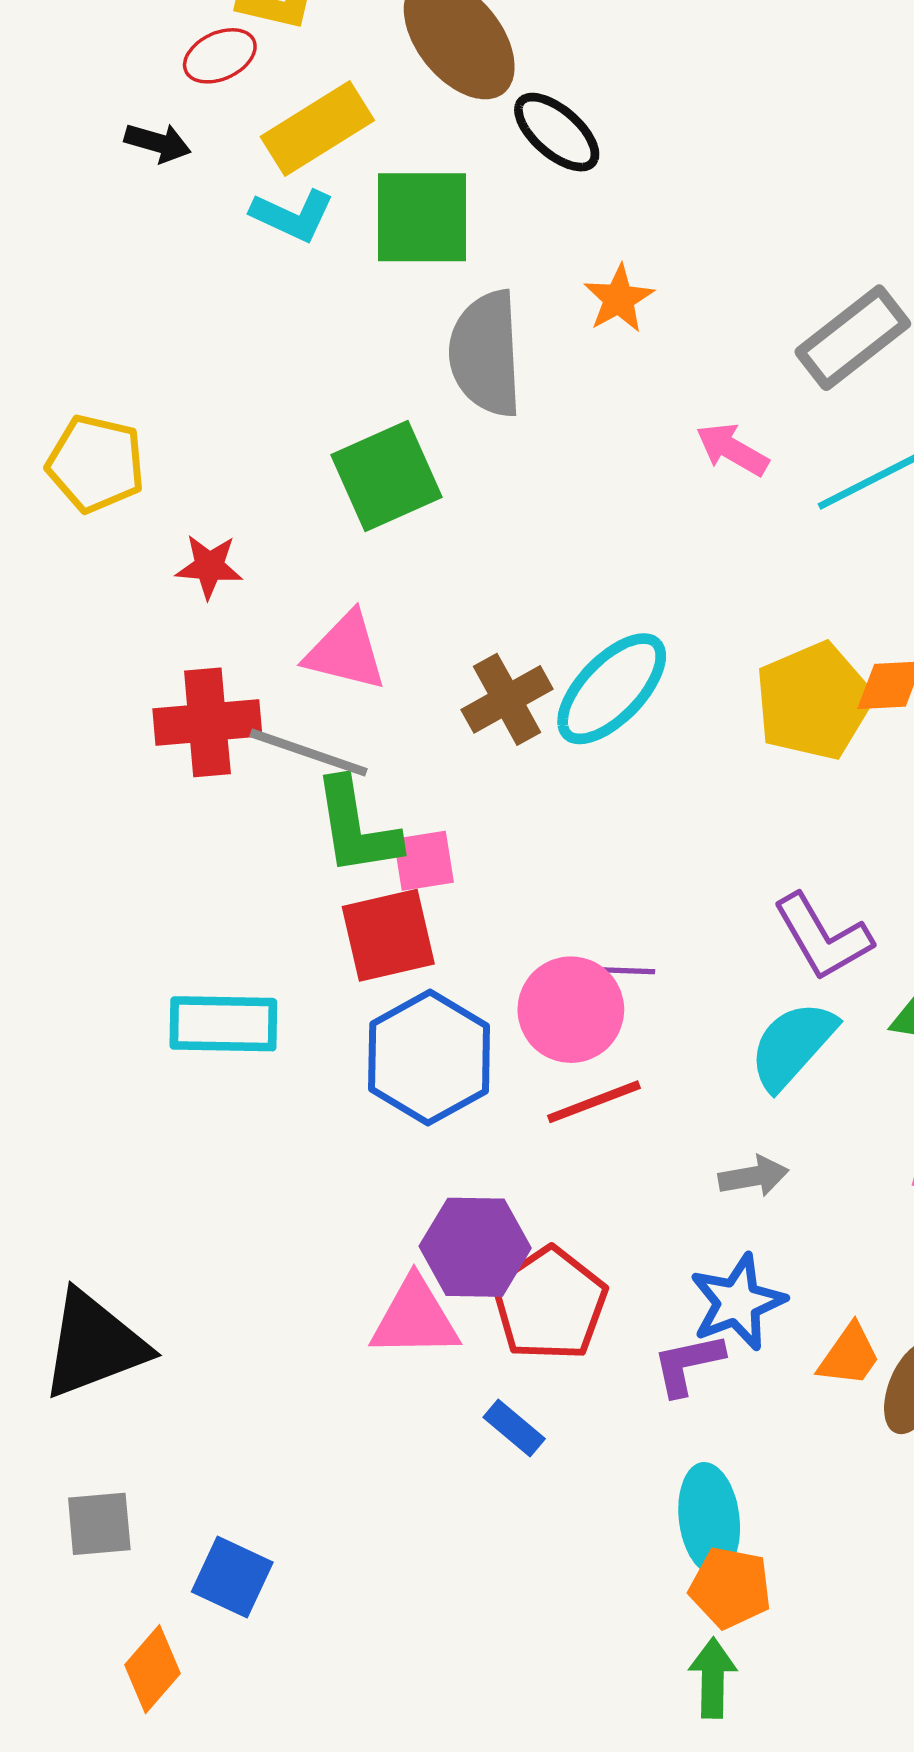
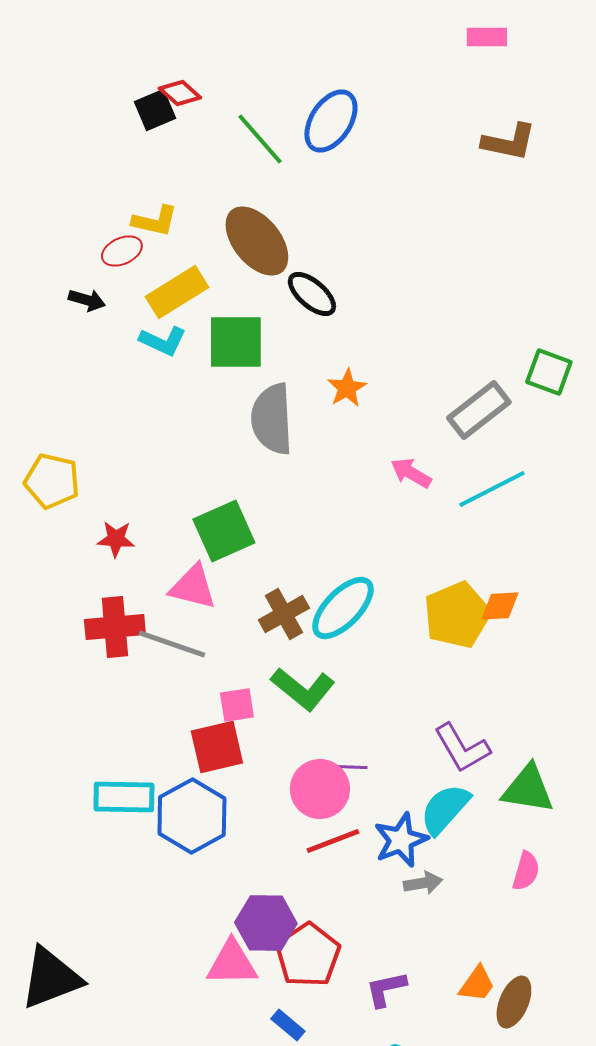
green square: (386, 476) -> (224, 531), moved
green L-shape: (356, 827) -> (303, 689), moved, turned -42
blue hexagon: (429, 1058) -> (192, 816), moved
blue star: (738, 1302) -> (401, 840), moved

